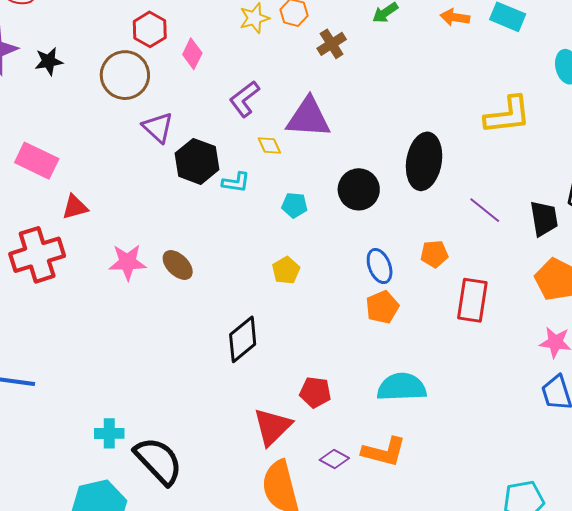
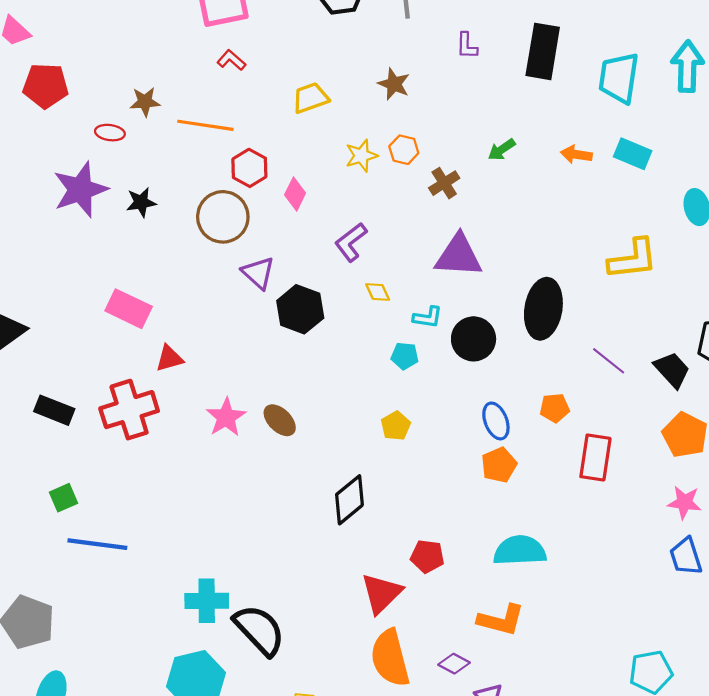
purple triangle: (308, 118) -> (458, 256), moved
cyan L-shape: (236, 182) -> (428, 317), moved
black trapezoid: (544, 219) -> (672, 370), turned -33
pink star: (128, 262) -> (226, 417), turned -30
cyan cross: (109, 433) -> (207, 601), size x1.4
purple diamond: (334, 459) -> (454, 664), moved

